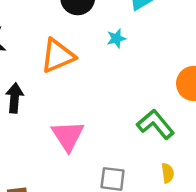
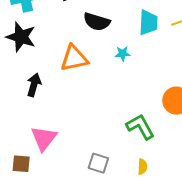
pink triangle: (68, 136) -> (44, 138), moved

